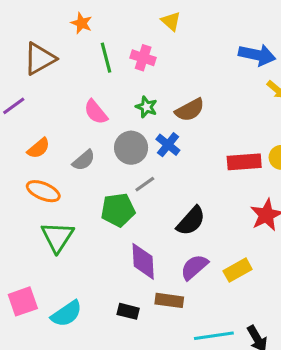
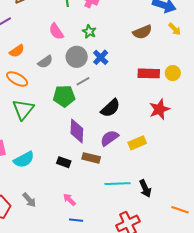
brown semicircle: (190, 110) -> (142, 32), moved

